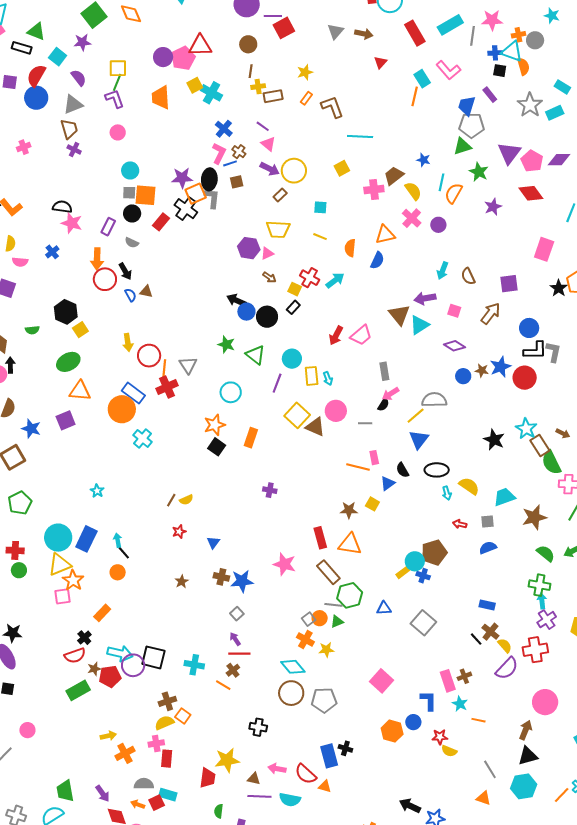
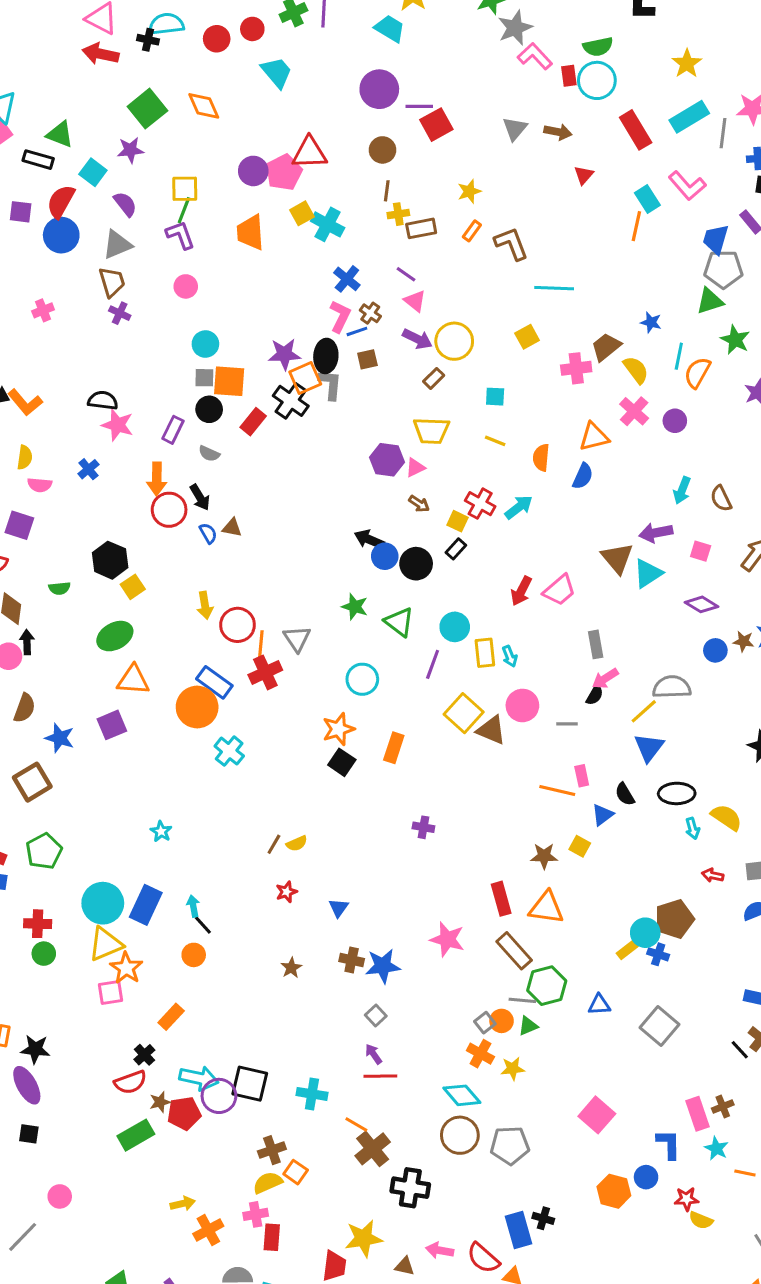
brown cross: (233, 670) -> (373, 1149), moved, size x1.6
black cross: (258, 727) -> (410, 1188), size x1.4

